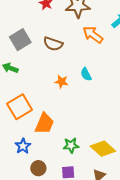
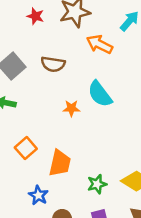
cyan semicircle: (86, 74) -> (100, 94), size x1.6
orange square: (20, 107) -> (26, 148), size x0.7

